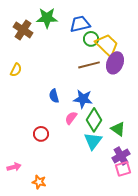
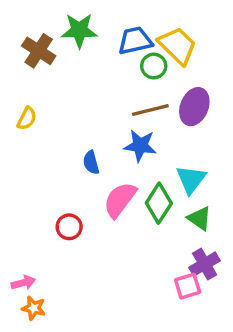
yellow trapezoid: (107, 45) -> (177, 46), moved
blue star: (83, 99) -> (140, 146), moved
pink semicircle: (71, 118) -> (120, 200), size x1.6
cyan triangle: (93, 141) -> (191, 179), moved
pink square: (123, 169) -> (188, 286), moved
orange star: (39, 182) -> (34, 308), moved

